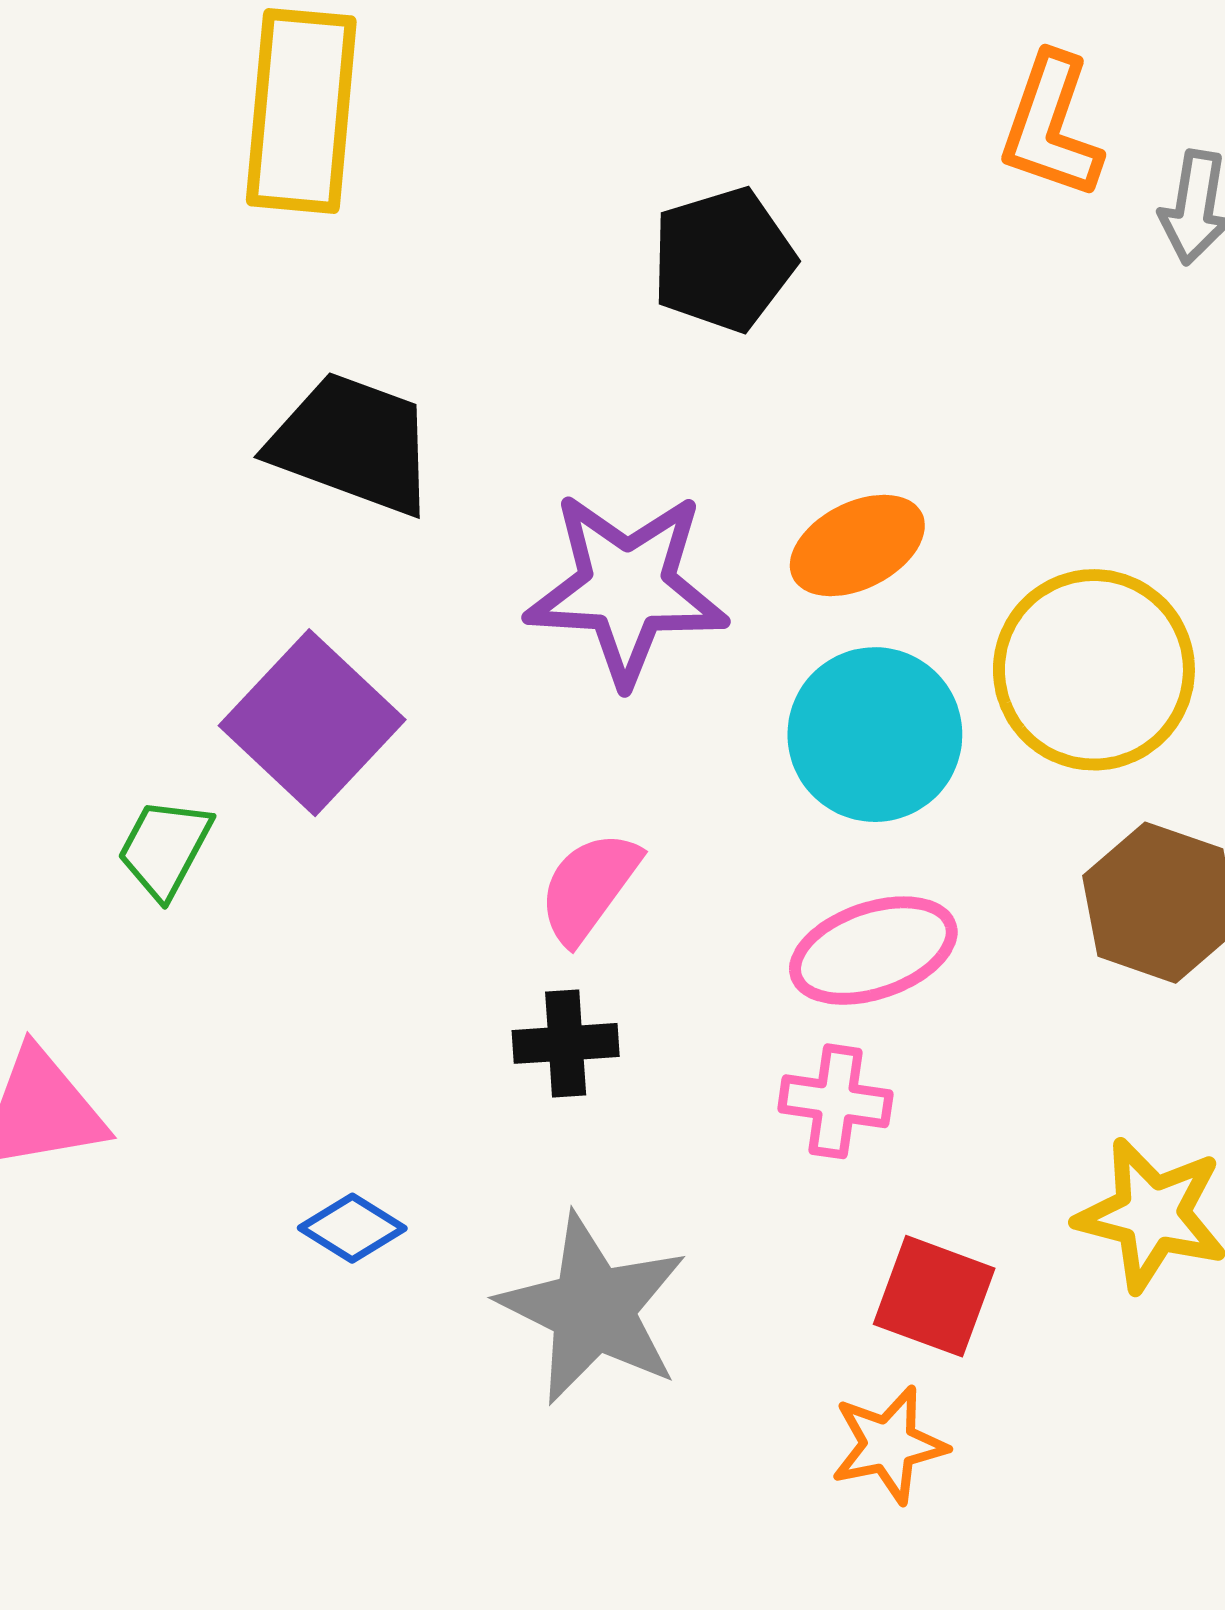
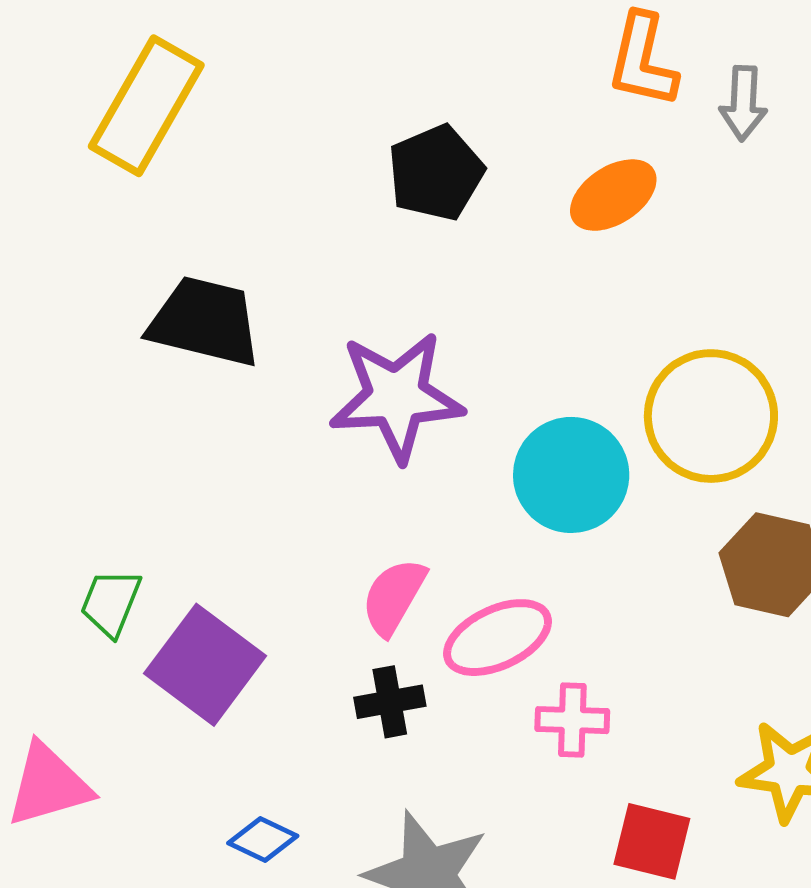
yellow rectangle: (301, 111) -> (146, 106), turned 31
orange ellipse: (857, 545) -> (613, 195), moved
purple square: (312, 723) -> (205, 665), moved
pink ellipse: (873, 951) -> (498, 638), moved

